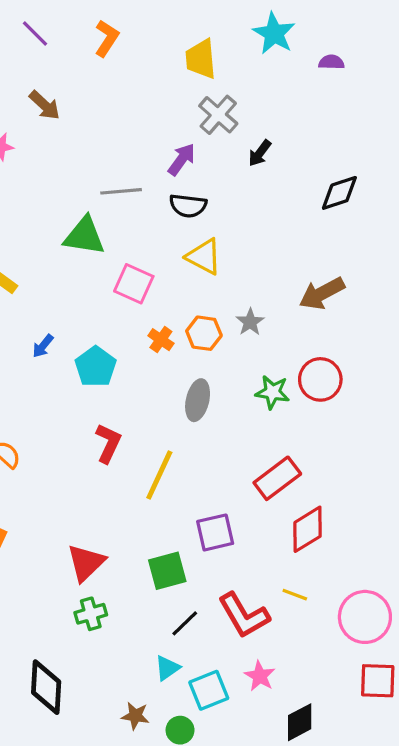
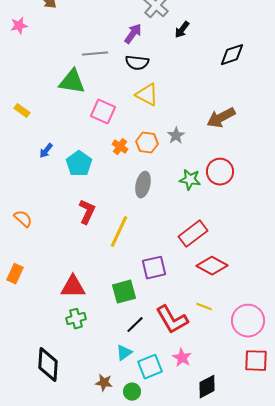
red diamond: (308, 529) -> (212, 266), turned 60
red triangle: (86, 563) -> (73, 287), turned 44

